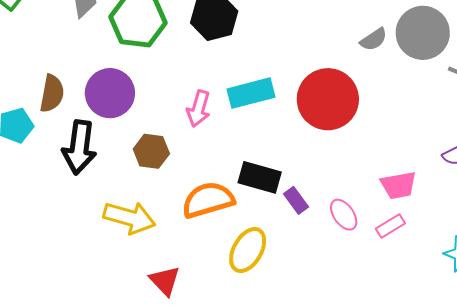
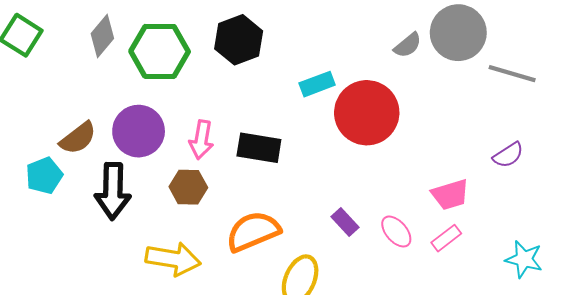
brown semicircle: (52, 93) -> (78, 138), turned 48
cyan rectangle: (251, 93) -> (317, 84), moved, size x0.7
pink arrow: (199, 109) -> (201, 140), moved
black rectangle: (260, 177) -> (259, 148), moved

